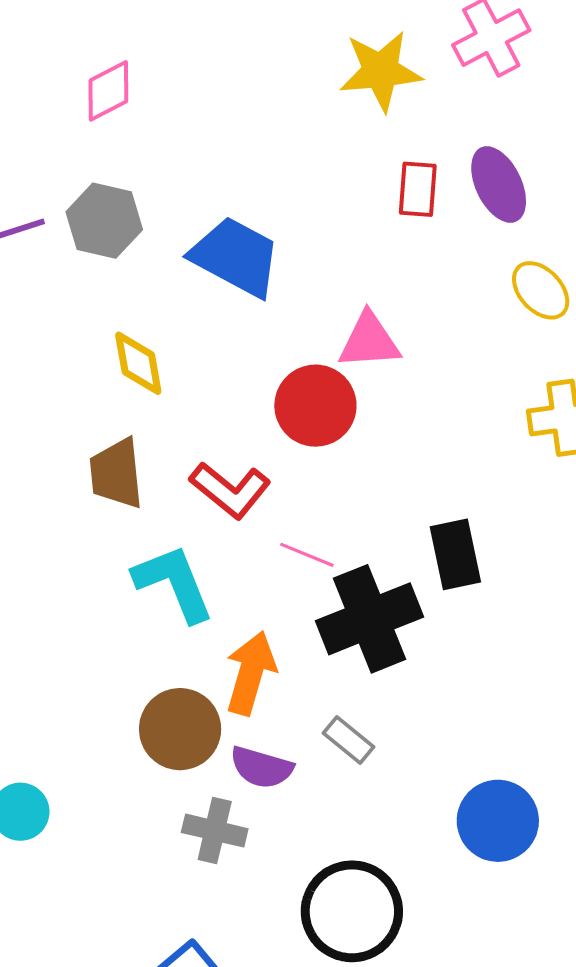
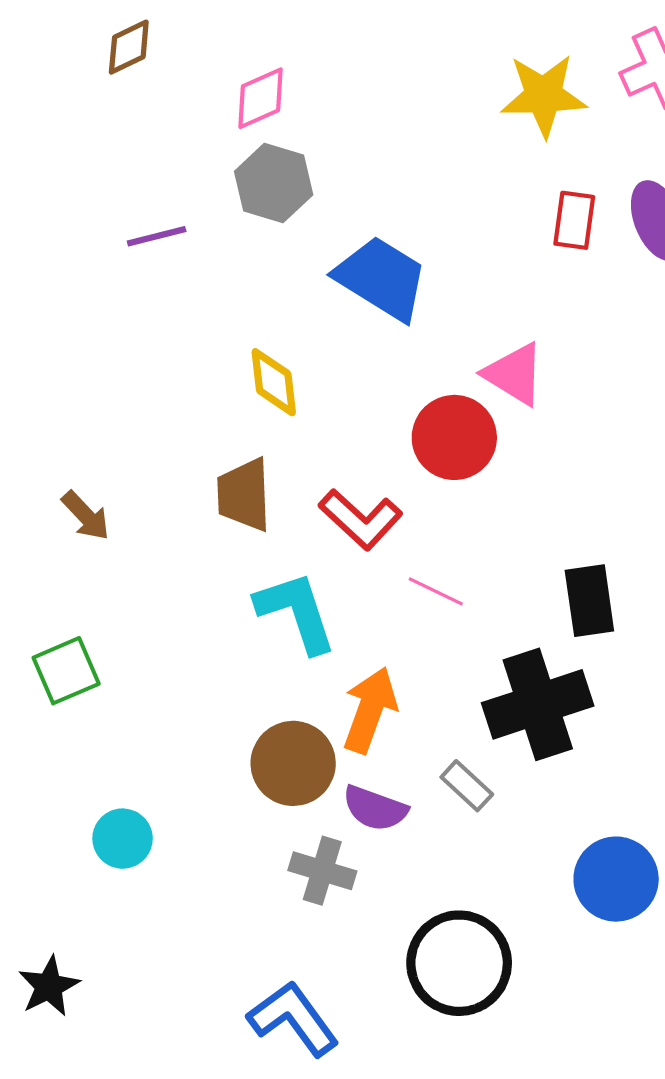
gray hexagon: (104, 221) -> (274, 183), moved
pink triangle: (369, 341) -> (514, 374), turned 32
black cross: (369, 619) -> (538, 704), moved

